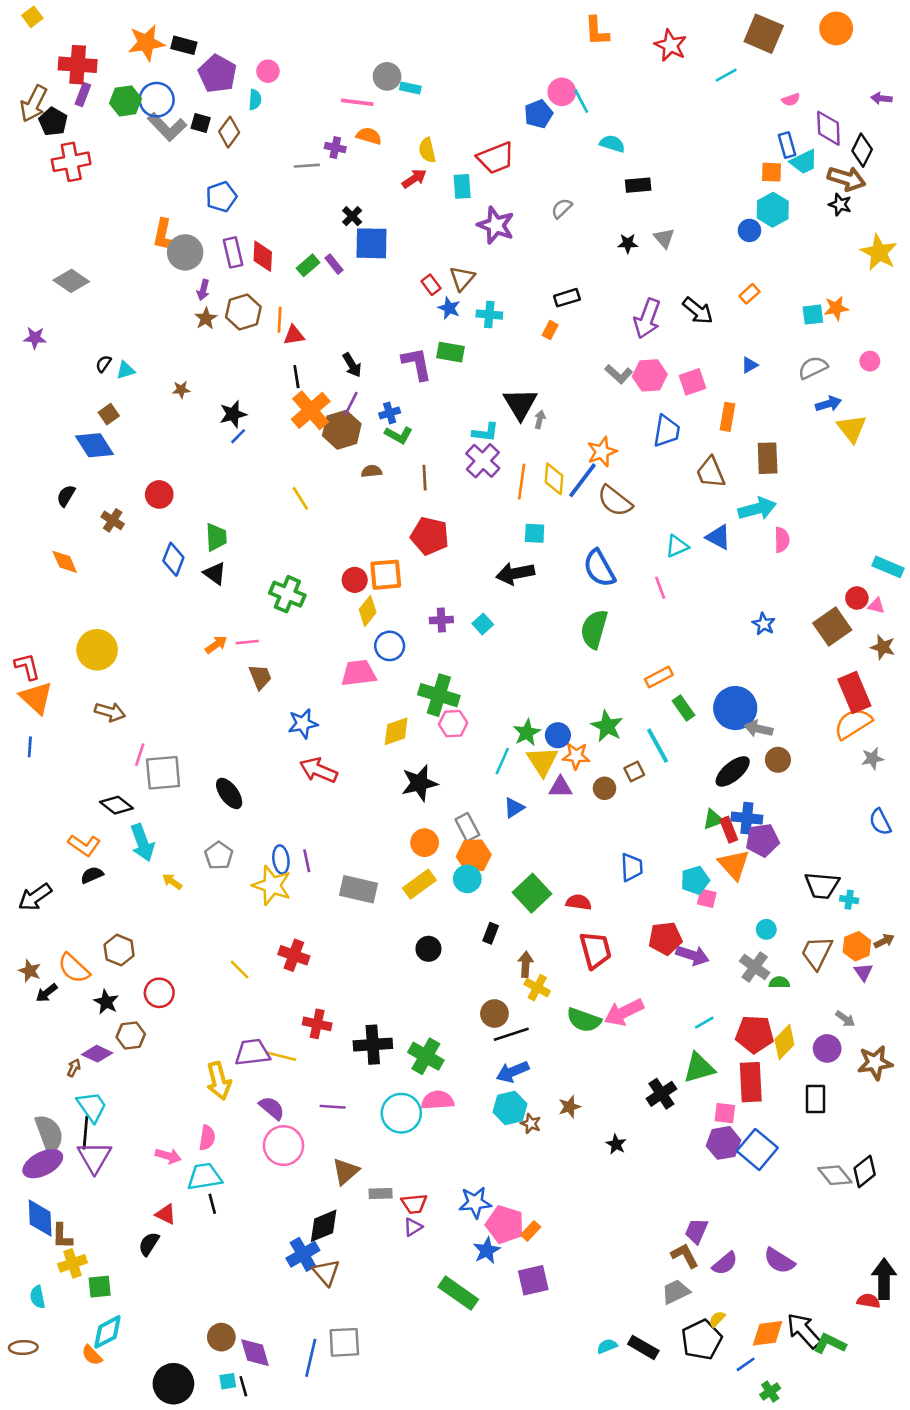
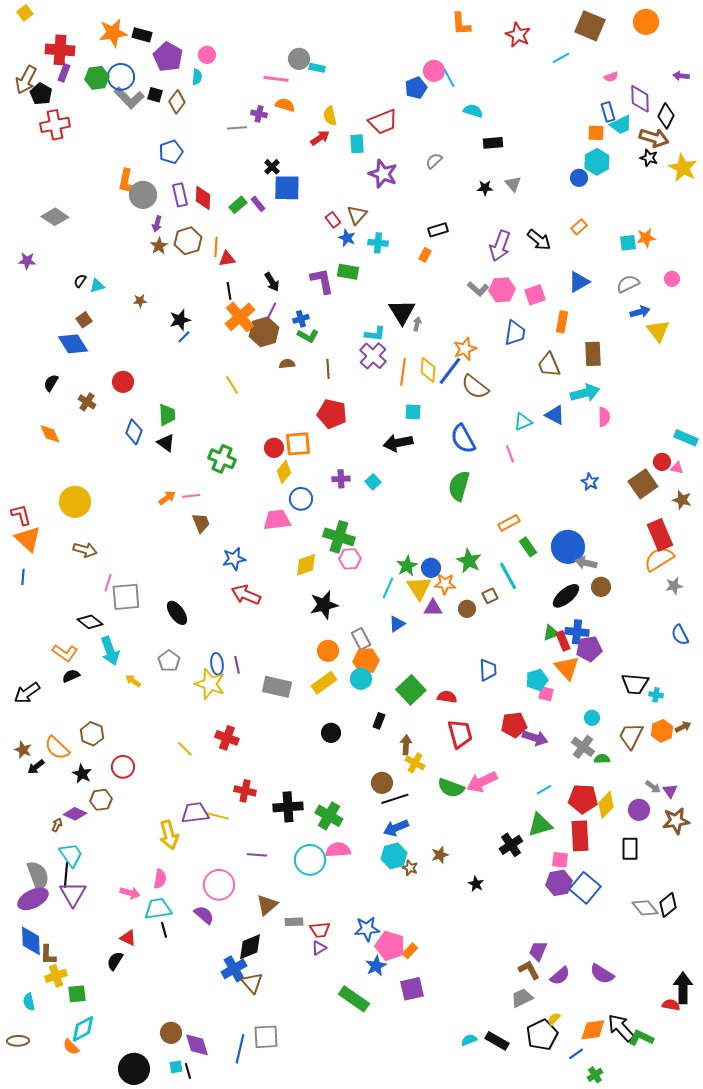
yellow star: (879, 252) -> (683, 168), moved
blue triangle: (749, 365) -> (579, 282), size x1.6
purple triangle: (863, 972) -> (670, 791), moved
purple semicircle: (272, 1108) -> (204, 915), moved

